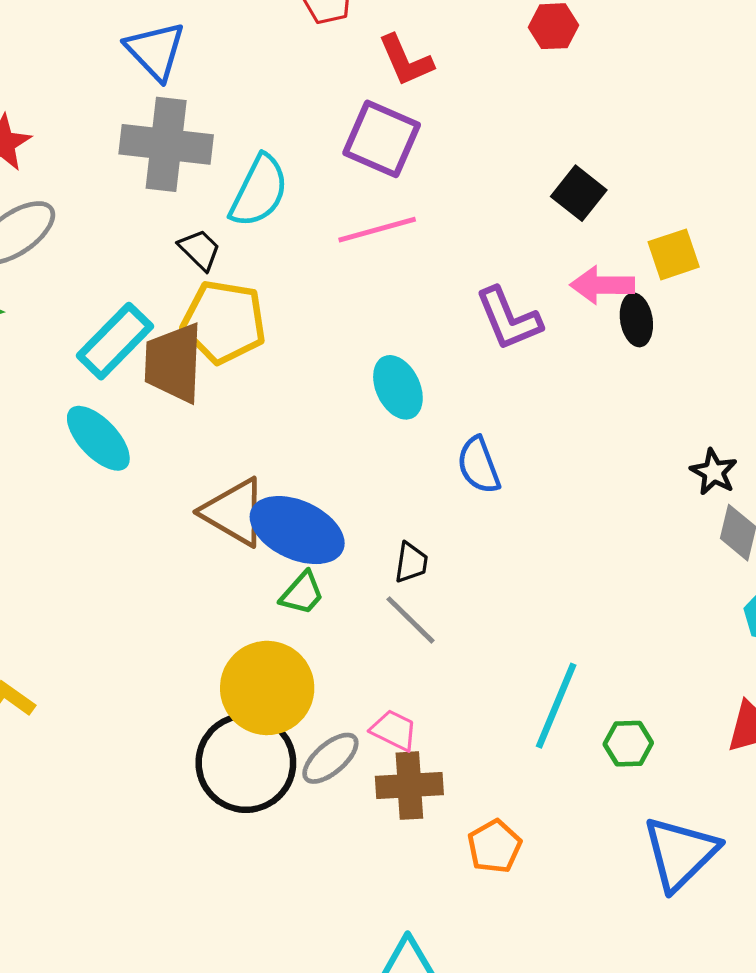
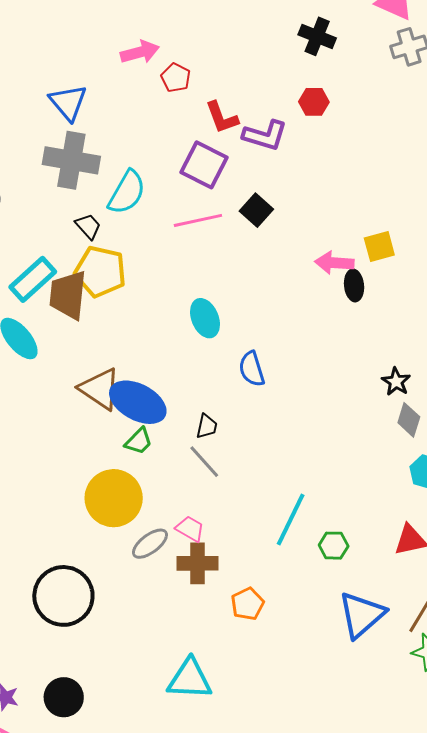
black square: (579, 193) -> (256, 210), moved
purple L-shape: (508, 319) -> (265, 135), moved, turned -54
black circle: (246, 763) -> (63, 596), moved

